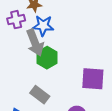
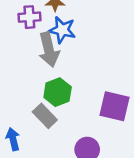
green hexagon: (47, 58) -> (58, 92), moved

